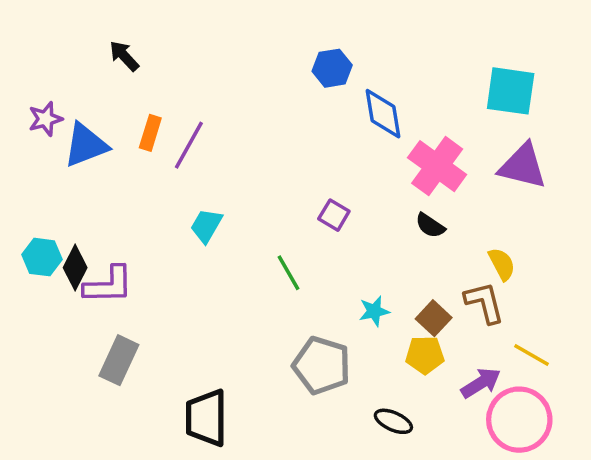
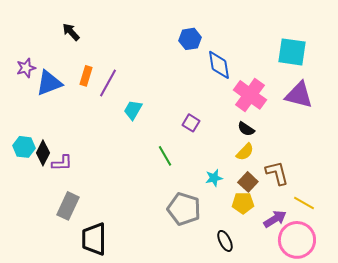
cyan trapezoid: (206, 226) -> (133, 110), moved
yellow semicircle: (502, 264) -> (245, 152), moved, turned 72
purple L-shape: (108, 285) -> (62, 163), size x0.7
black trapezoid: (206, 418) -> (94, 239), moved
black ellipse: (393, 421) -> (225, 241), turned 40

